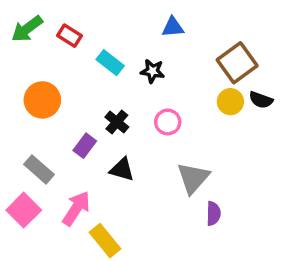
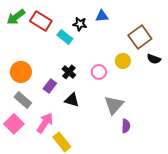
red rectangle: (69, 36) -> (41, 21), size x1.5
black star: (152, 71) -> (80, 24), moved
orange circle: (42, 100) -> (21, 72), moved
yellow circle: (230, 102) -> (123, 61), moved

